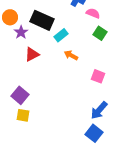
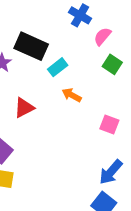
pink semicircle: (93, 13) -> (102, 36), turned -72
red triangle: (32, 54) -> (24, 108), moved

